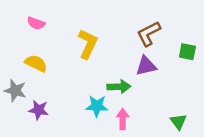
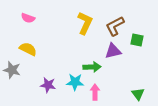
yellow L-shape: (88, 44) -> (85, 23), moved
green square: (187, 52) -> (137, 40), moved
purple star: (39, 110) -> (48, 85), moved

